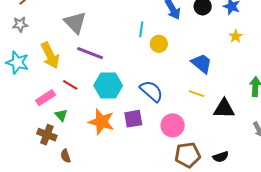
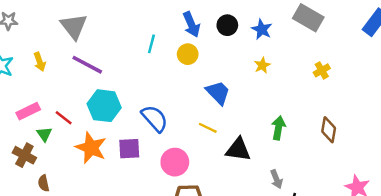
yellow circle: (159, 44) -> (188, 54), moved
yellow arrow: (50, 55) -> (40, 62), size x0.6
red line: (70, 85) -> (64, 118), moved

